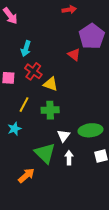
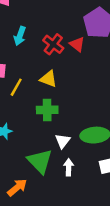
red cross: (33, 71) -> (53, 44), moved
yellow line: (24, 105) -> (16, 87), moved

